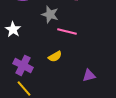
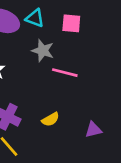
yellow semicircle: (55, 56) -> (51, 119), moved

